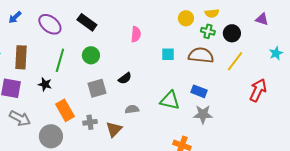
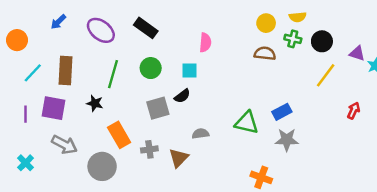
purple triangle: (262, 19) -> (357, 53), moved
cyan square: (168, 54) -> (190, 70), moved
brown semicircle: (201, 55) -> (265, 53), moved, size x0.7
black semicircle: (125, 78) -> (182, 96), moved
red arrow: (258, 90) -> (354, 111), size x0.6
blue rectangle: (199, 91) -> (282, 112), turned -49

